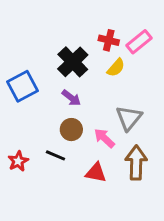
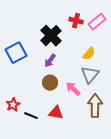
yellow semicircle: (116, 68) -> (89, 54), moved
purple arrow: (71, 98) -> (50, 61), turned 88
black line: (56, 155) -> (31, 116), moved
red triangle: (96, 173) -> (56, 113), moved

